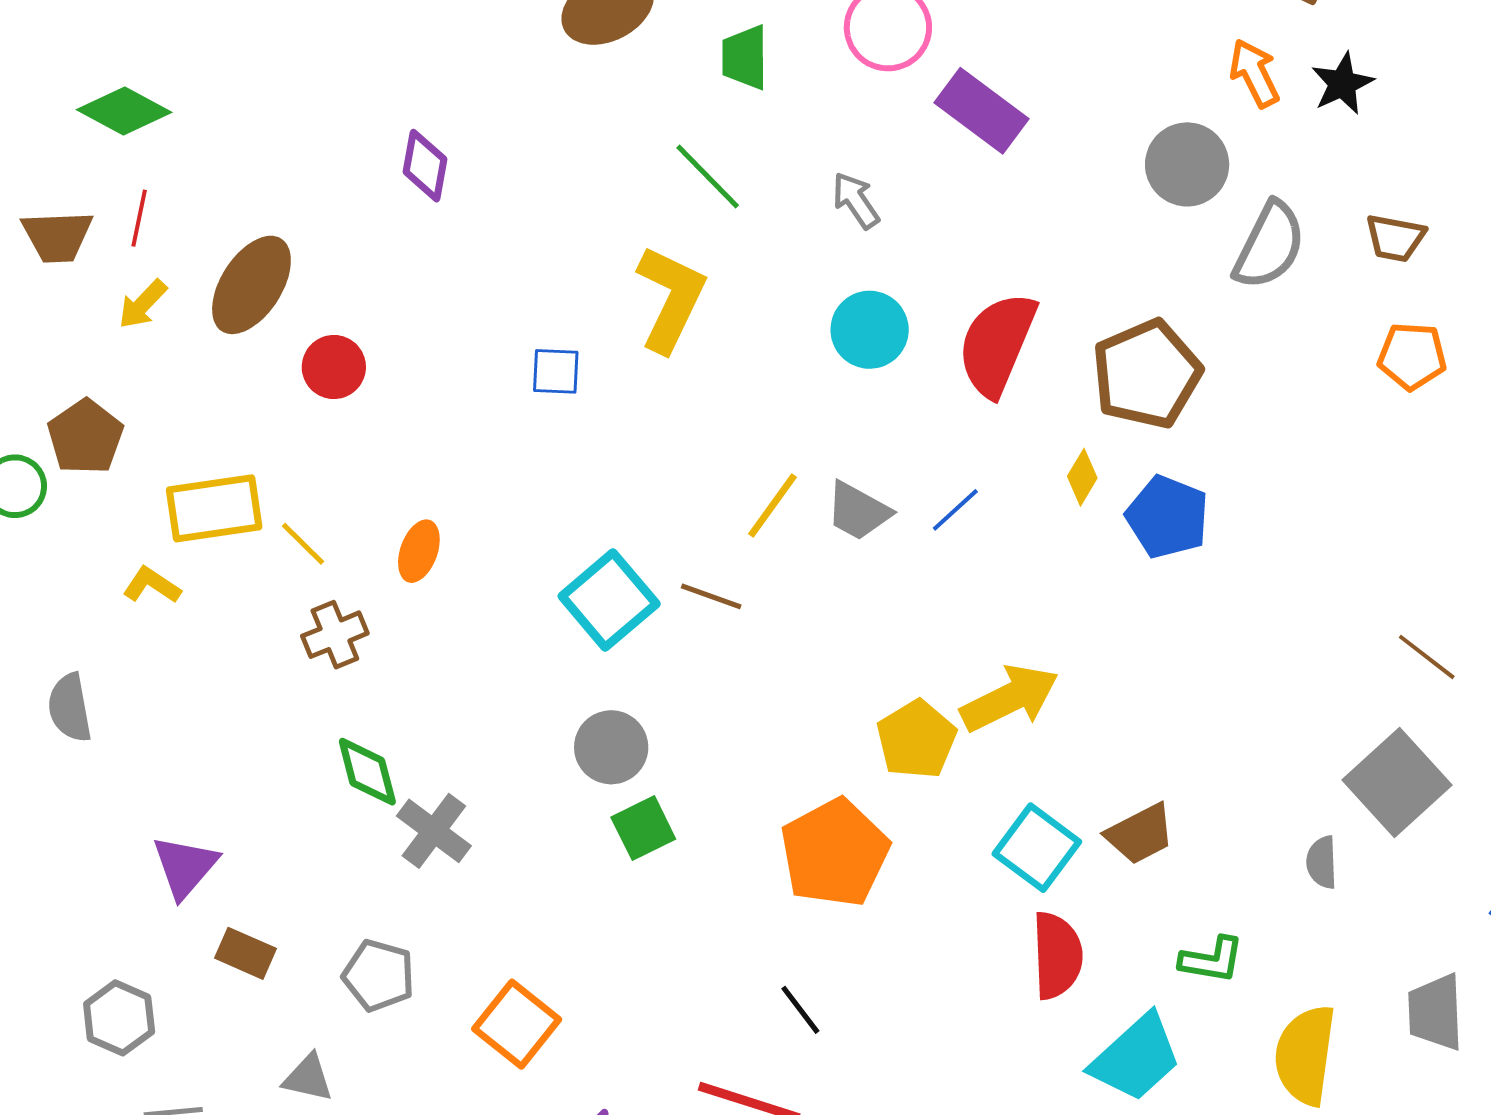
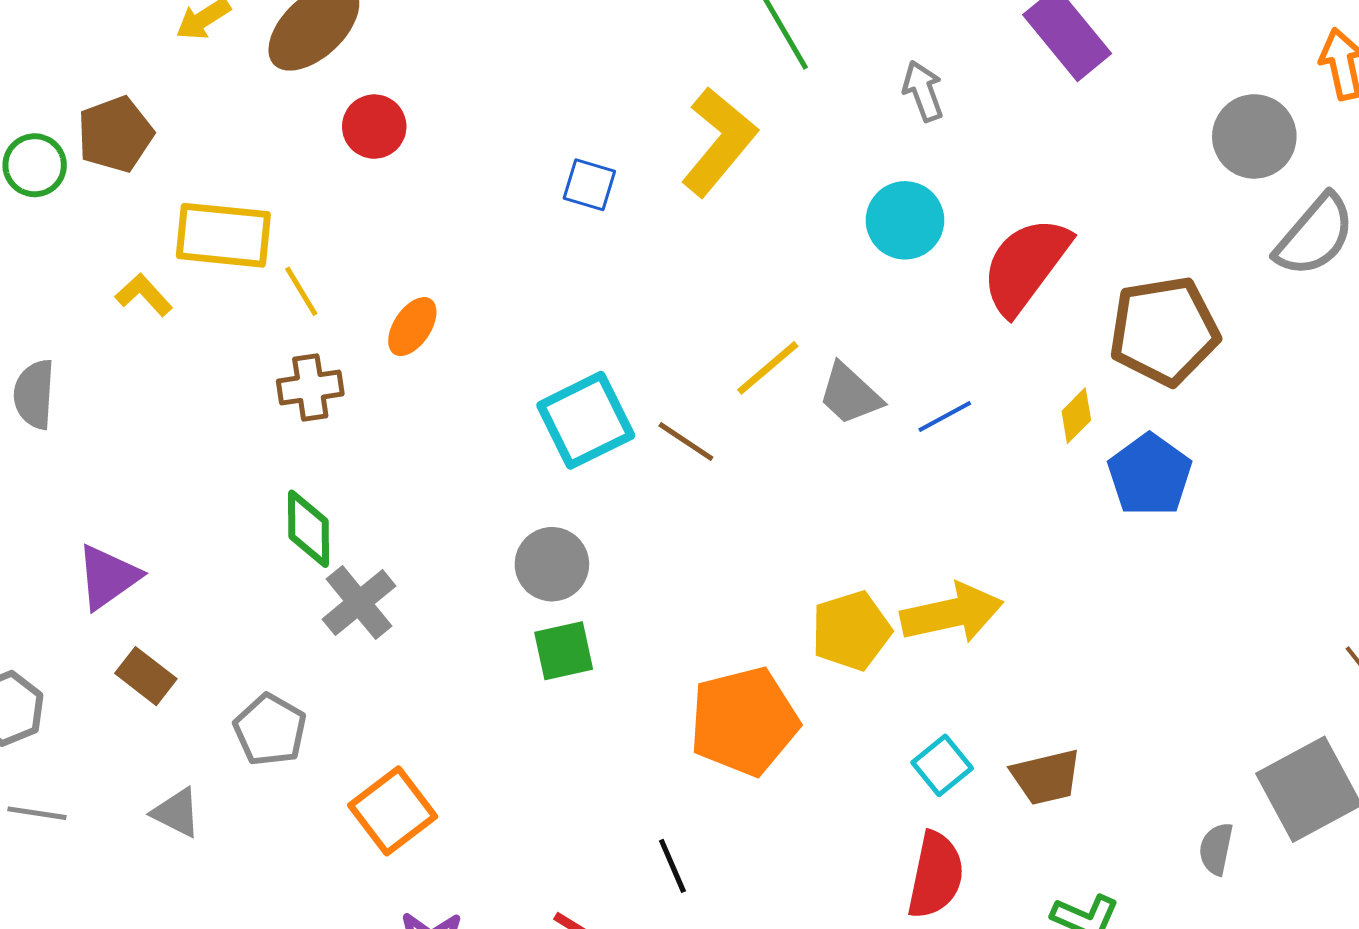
cyan square: (1037, 848) -> (942, 765), size x0.7

